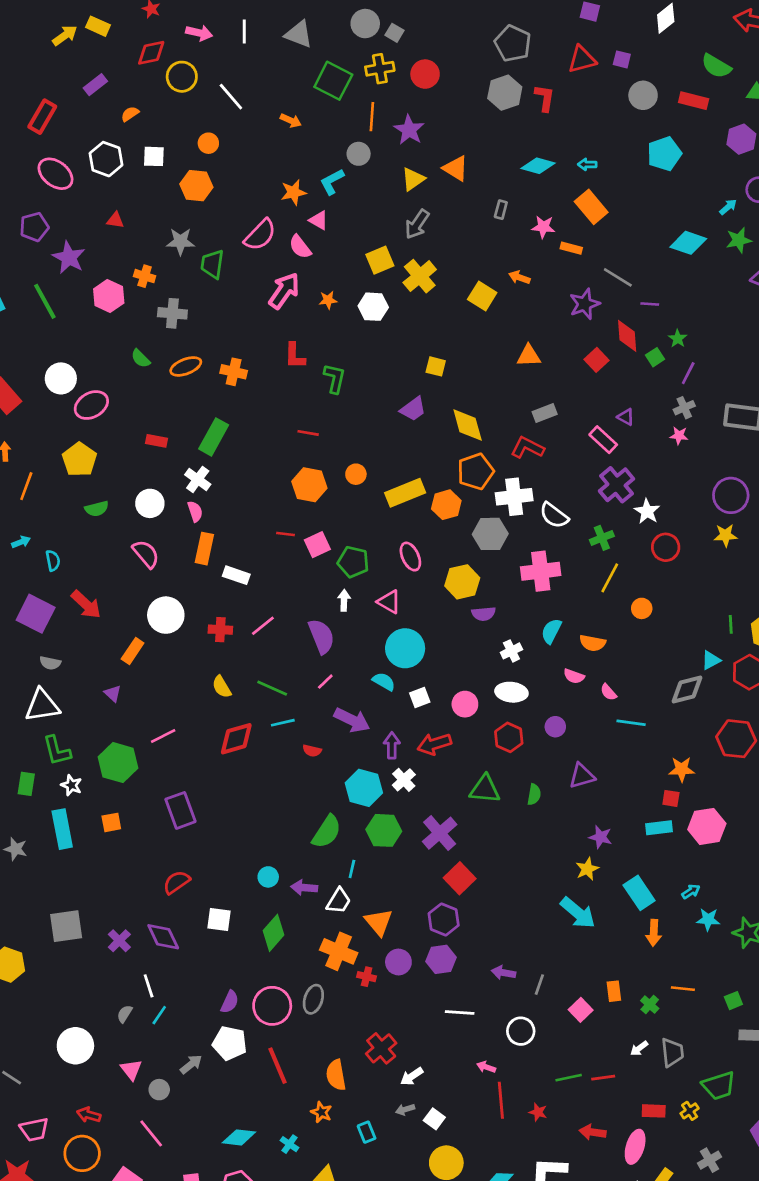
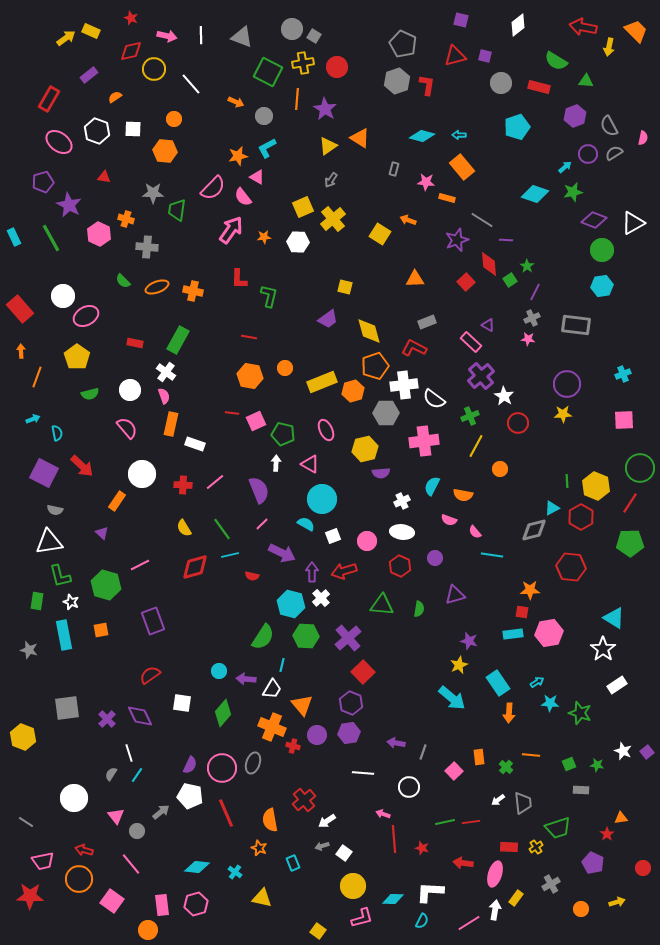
gray circle: (359, 154) -> (264, 116), moved
gray arrow: (417, 224) -> (331, 180), size x0.7
green line: (272, 688) -> (222, 529), turned 30

